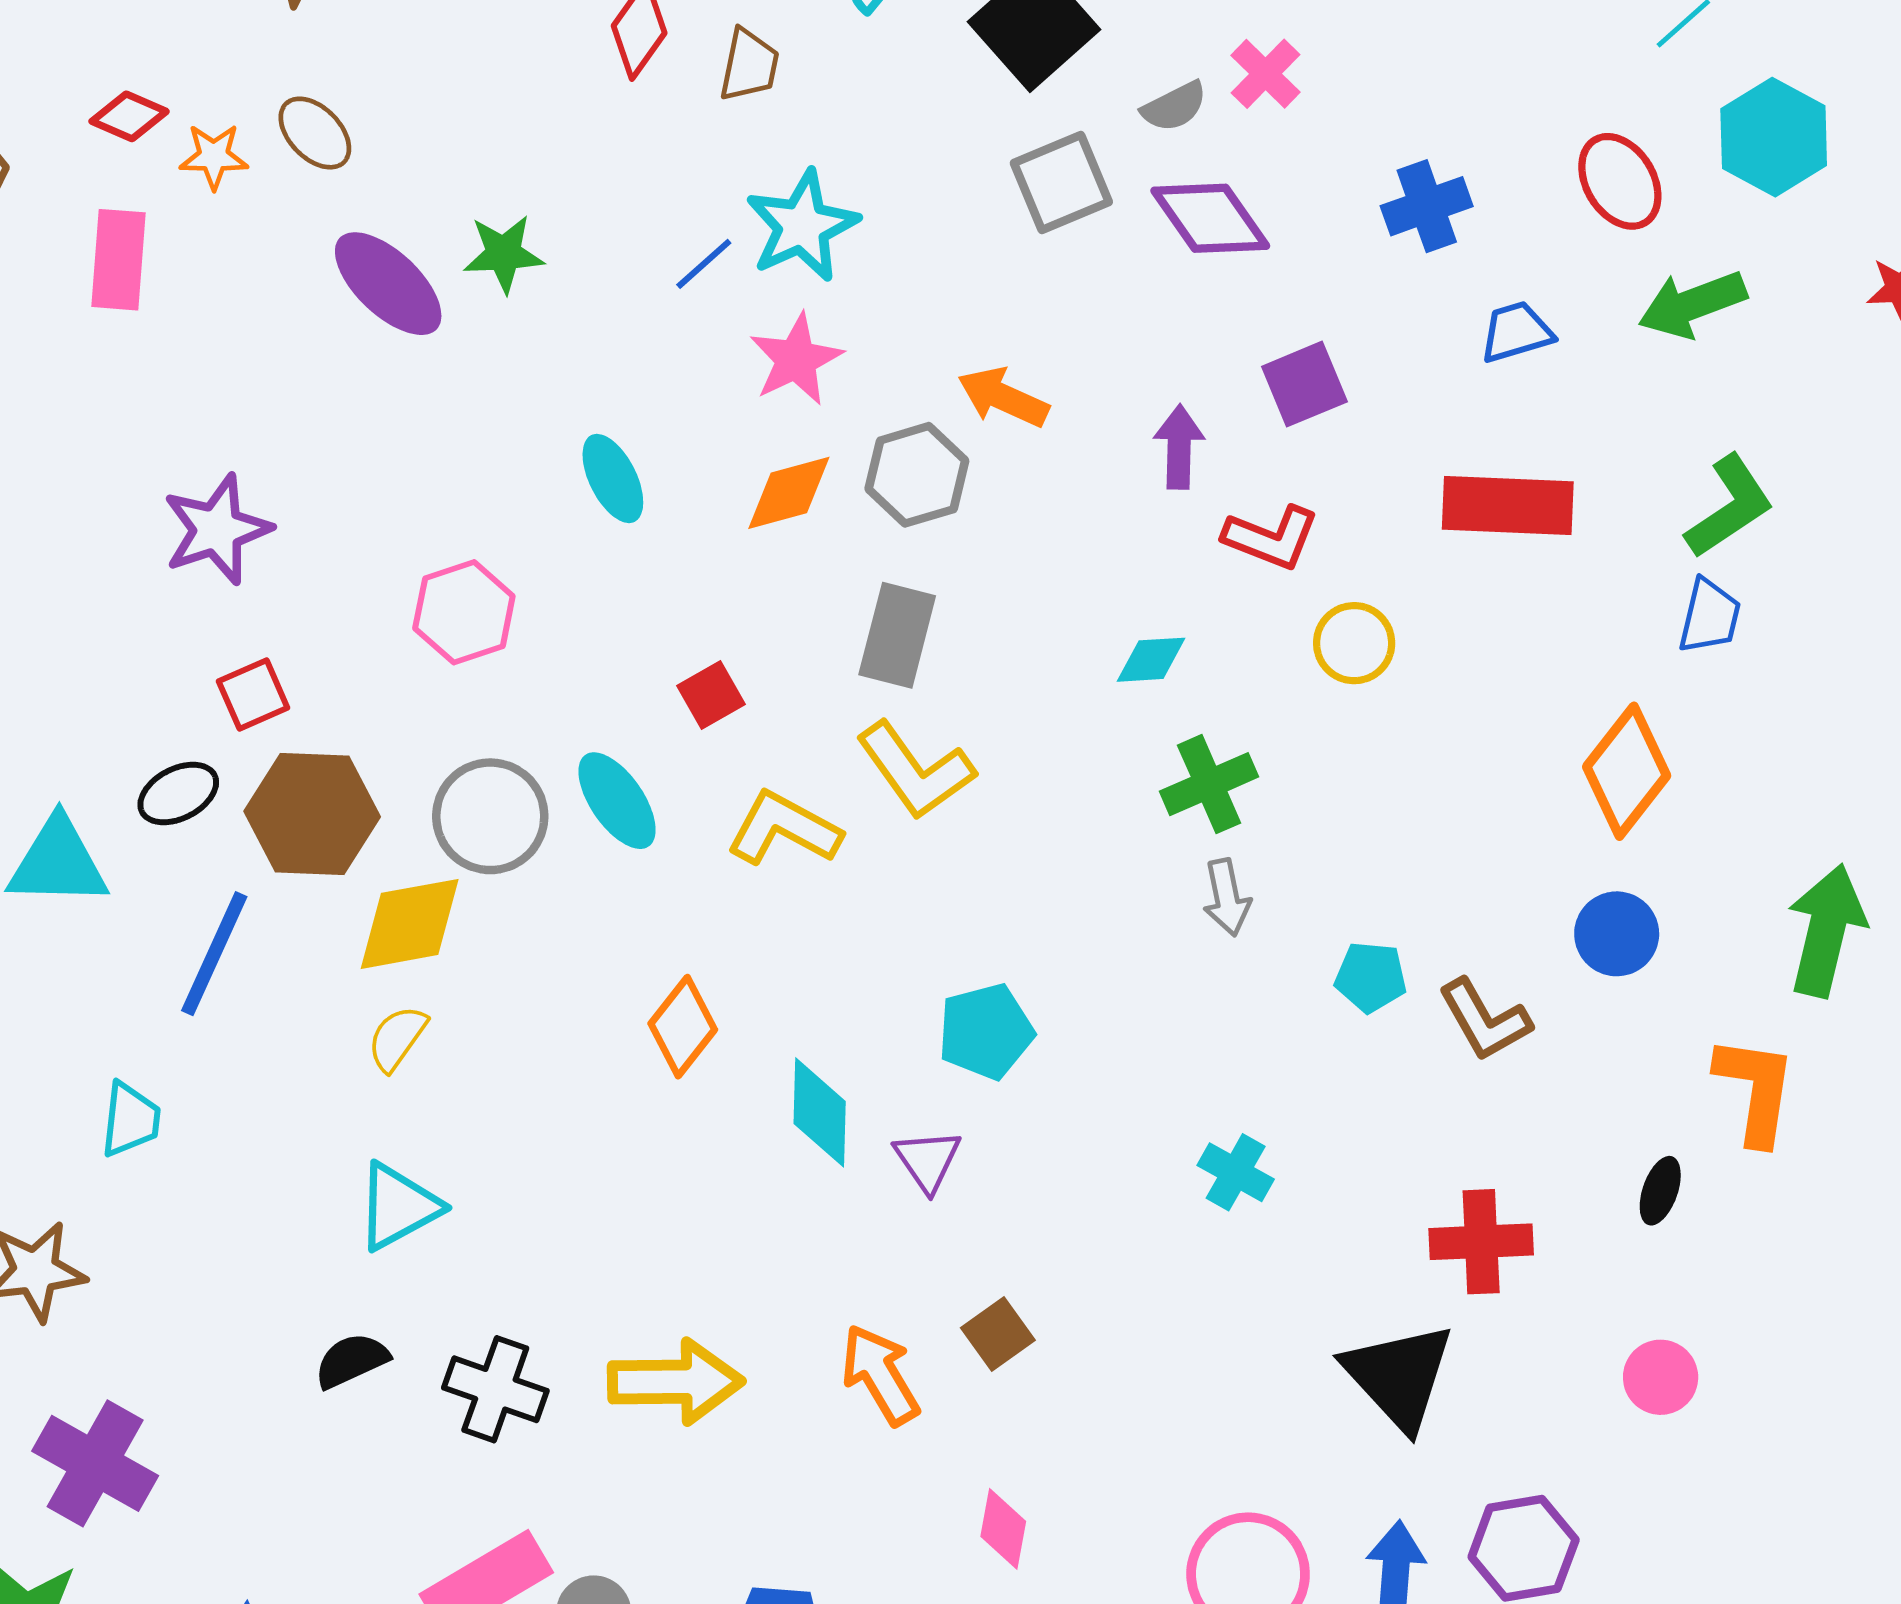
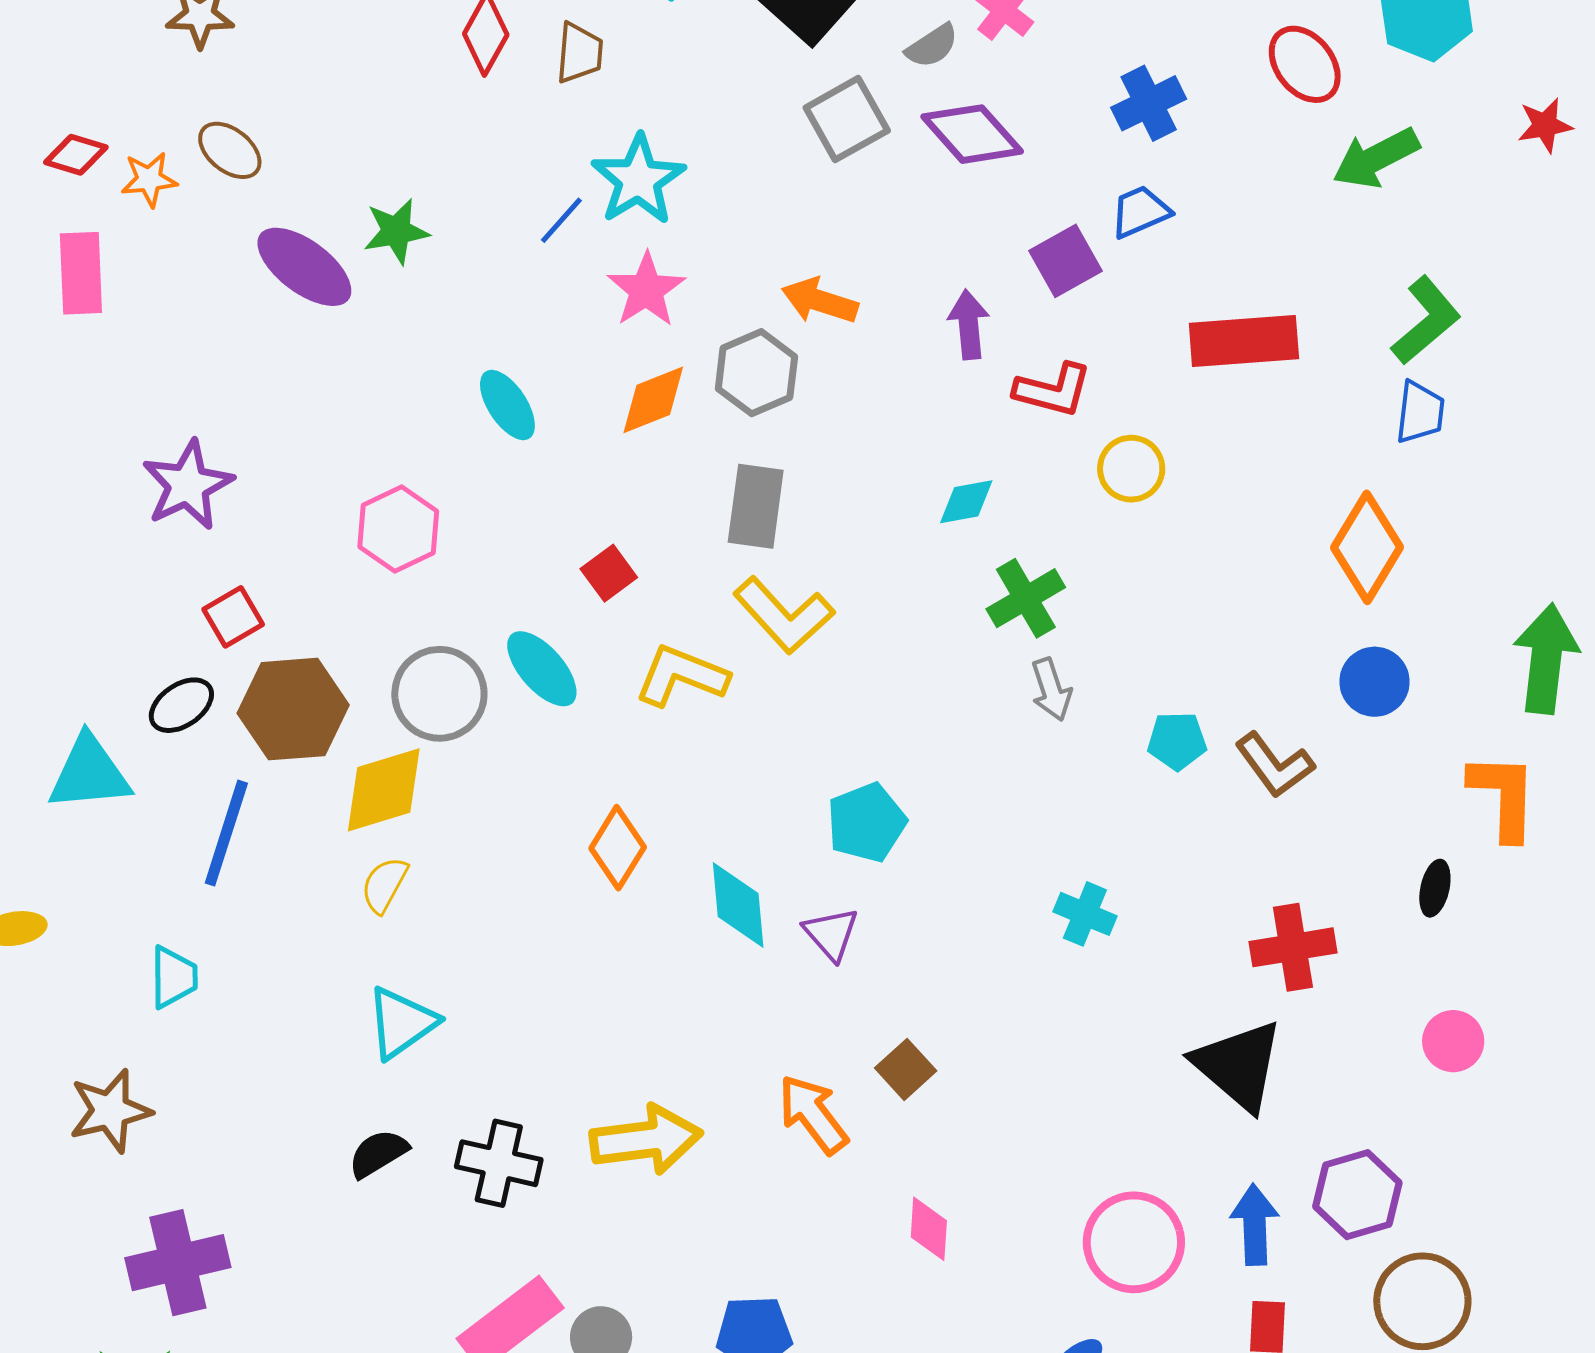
blue trapezoid: (1516, 332) -> (1140, 212), moved
purple cross: (95, 1463) -> (178, 1263), turned -36

